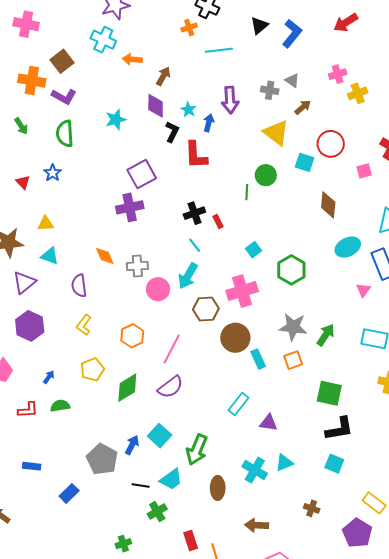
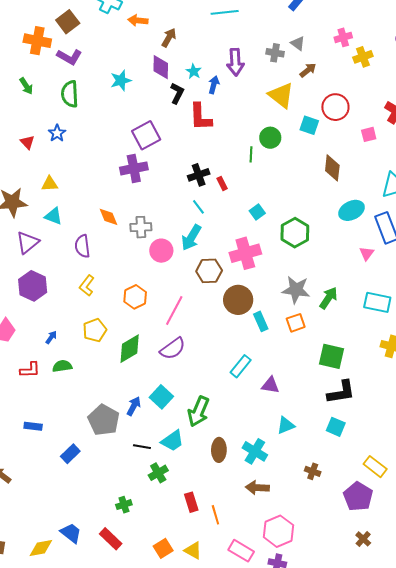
cyan cross: (255, 470) -> (255, 451), moved

